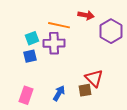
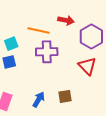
purple cross: (54, 43) -> (47, 52), moved
red triangle: (94, 78) -> (87, 66), moved

